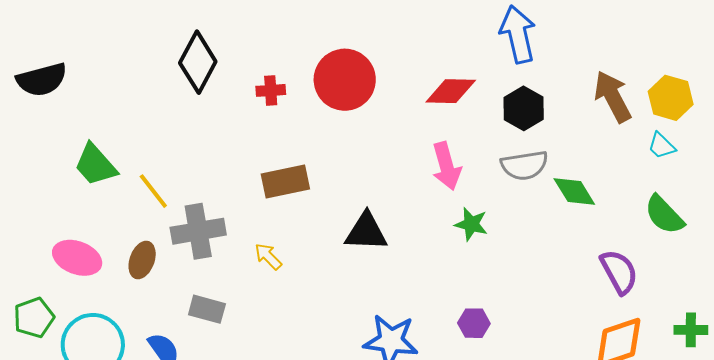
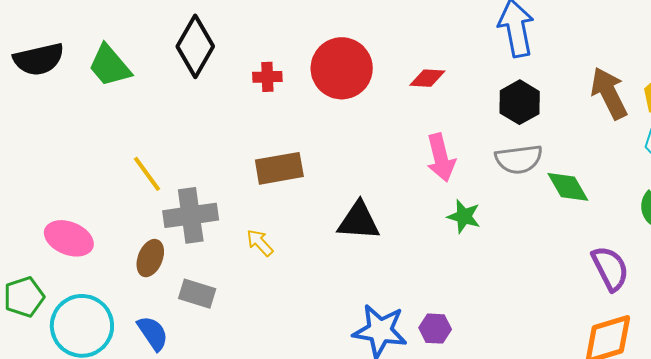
red diamond: (451, 91) -> (427, 78), moved, size x0.7
green trapezoid: (95, 165) -> (110, 66), moved
brown ellipse: (142, 260) -> (150, 258), moved
purple hexagon: (474, 323) -> (435, 329), moved

